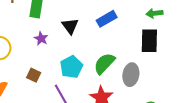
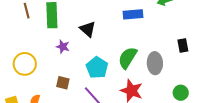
blue rectangle: (107, 19) -> (133, 14), moved, turned 36
black rectangle: (149, 41) -> (183, 45), moved, size x0.6

